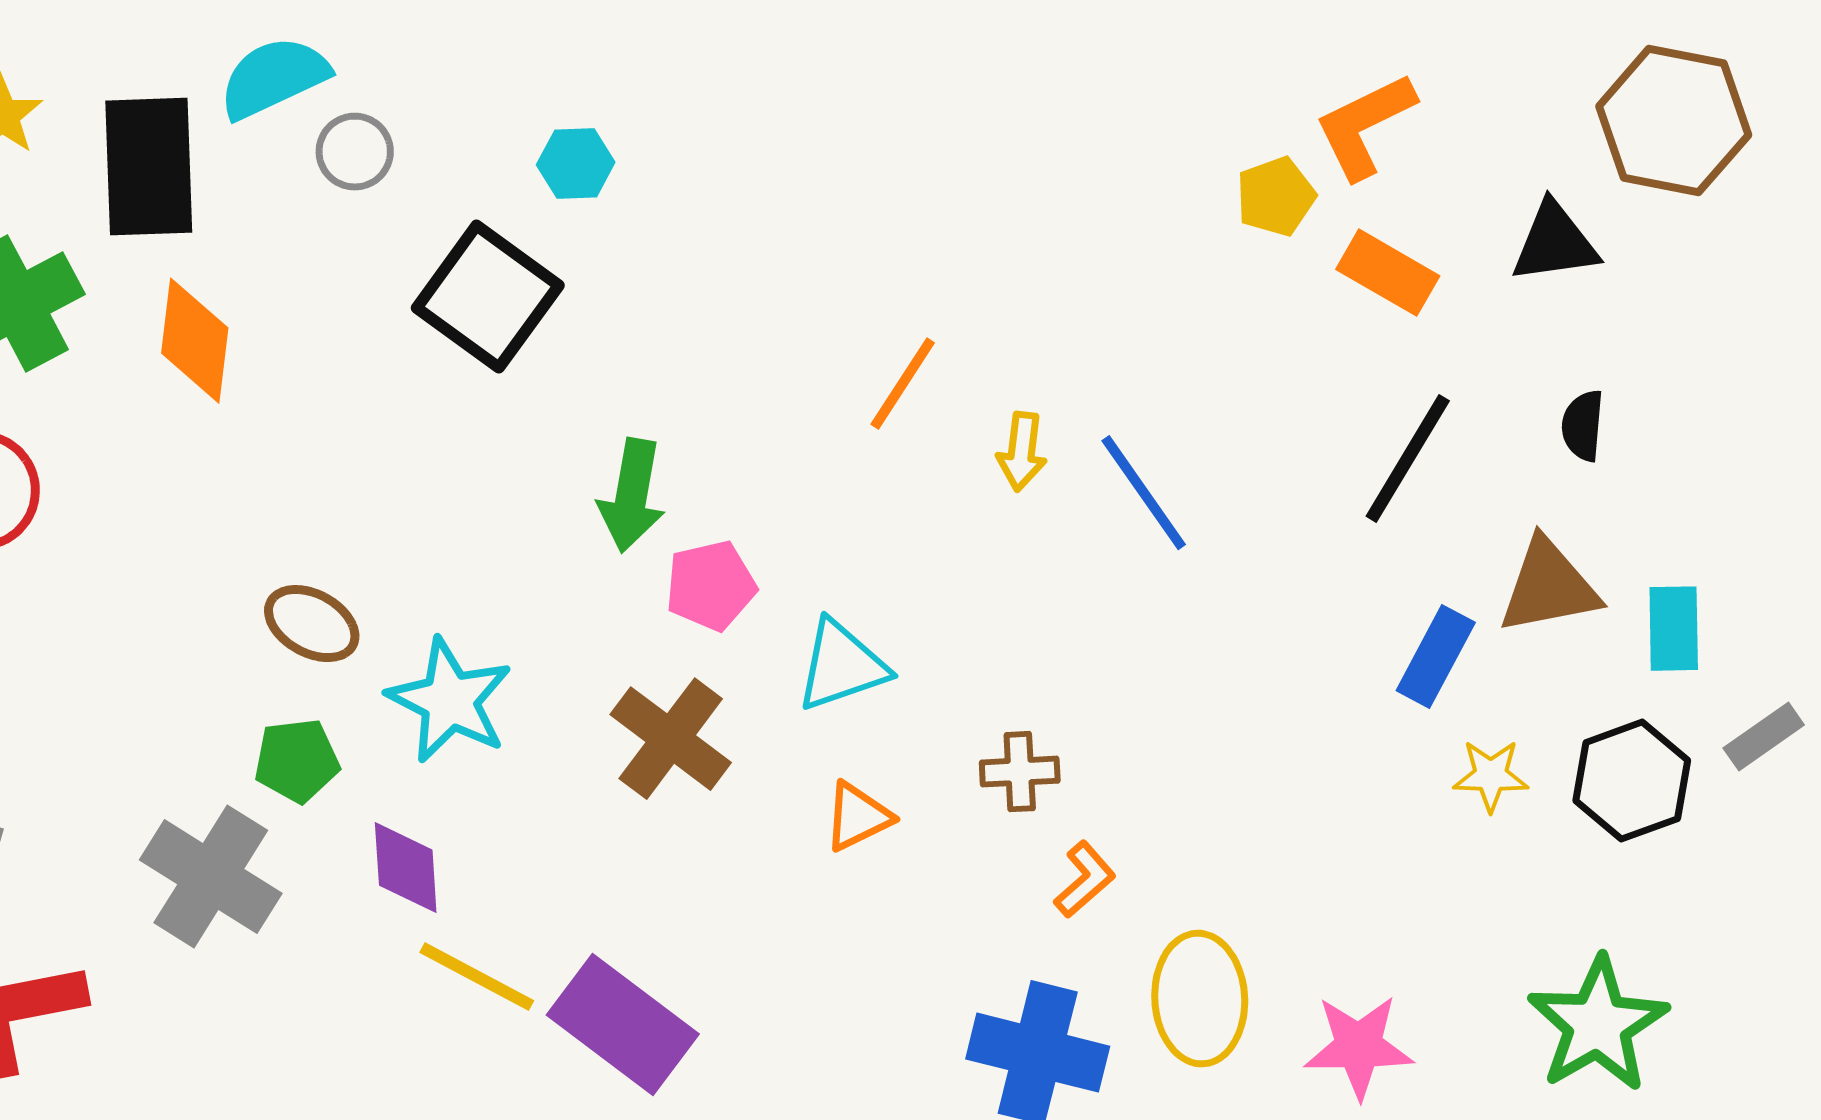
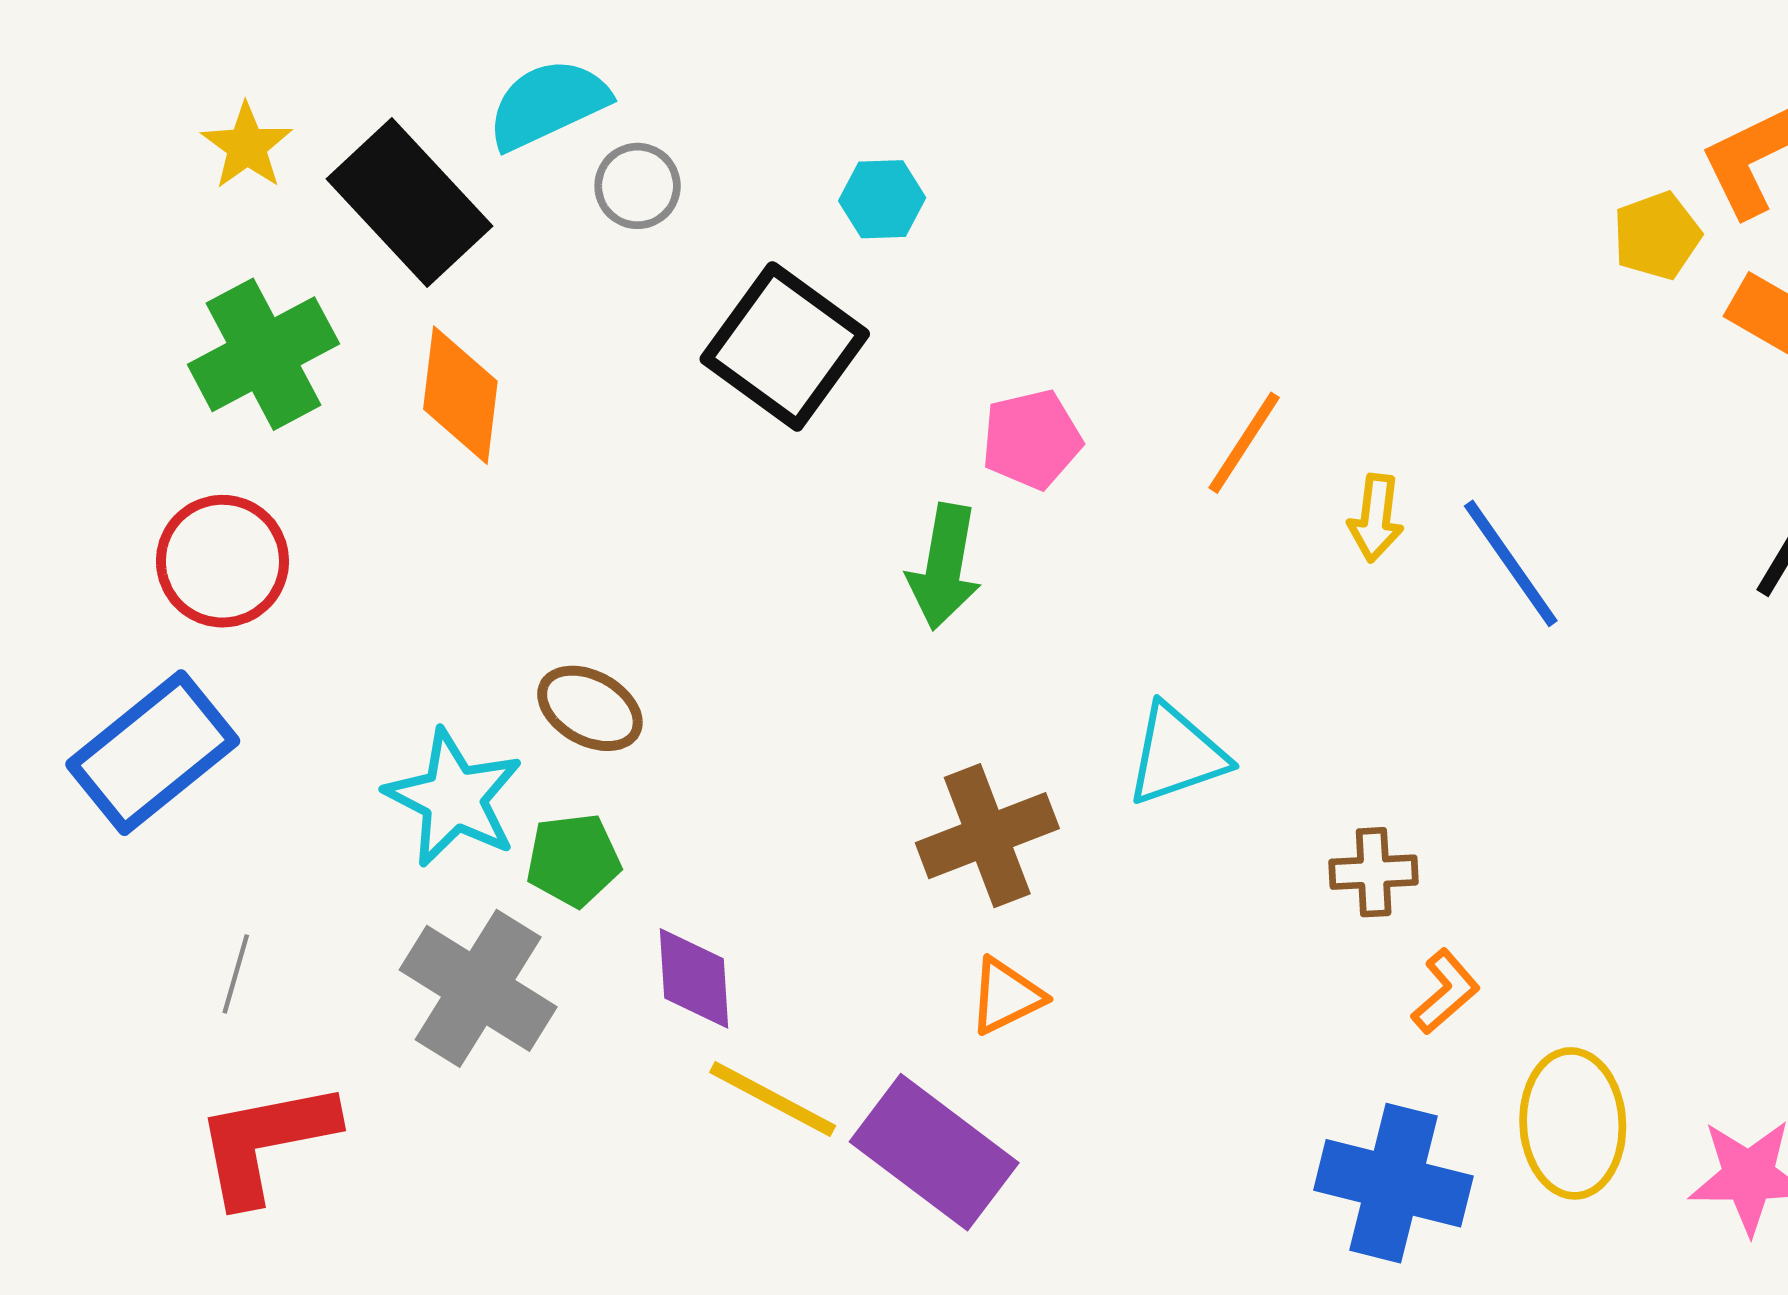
black rectangle: (149, 167) -> (410, 203), turned -41
pink pentagon: (711, 586) -> (1032, 439), moved
cyan star: (450, 701) -> (454, 798), moved
brown cross: (671, 739) -> (987, 836), turned 32
orange triangle: (858, 817) -> (1006, 996), moved

